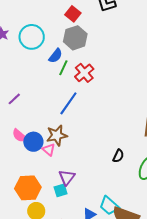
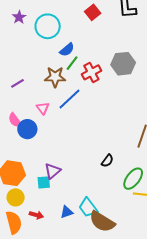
gray hexagon: (75, 38) -> (123, 64), moved
brown star: (57, 135) -> (55, 77), moved
pink triangle: (49, 150) -> (43, 108), moved

